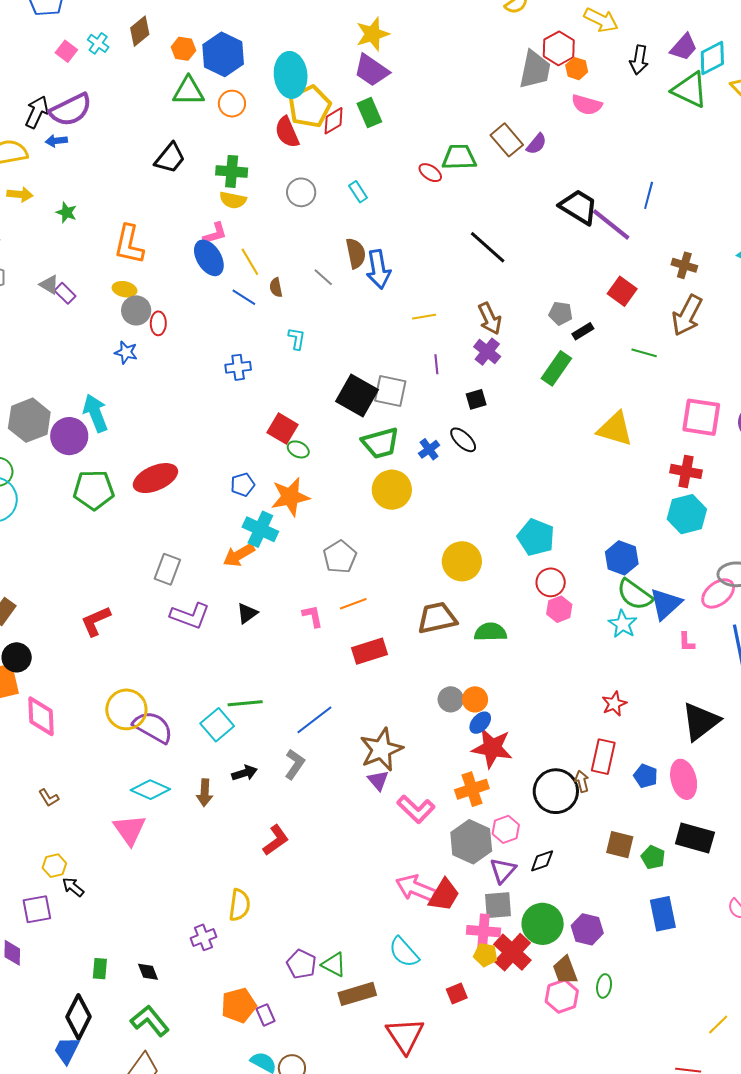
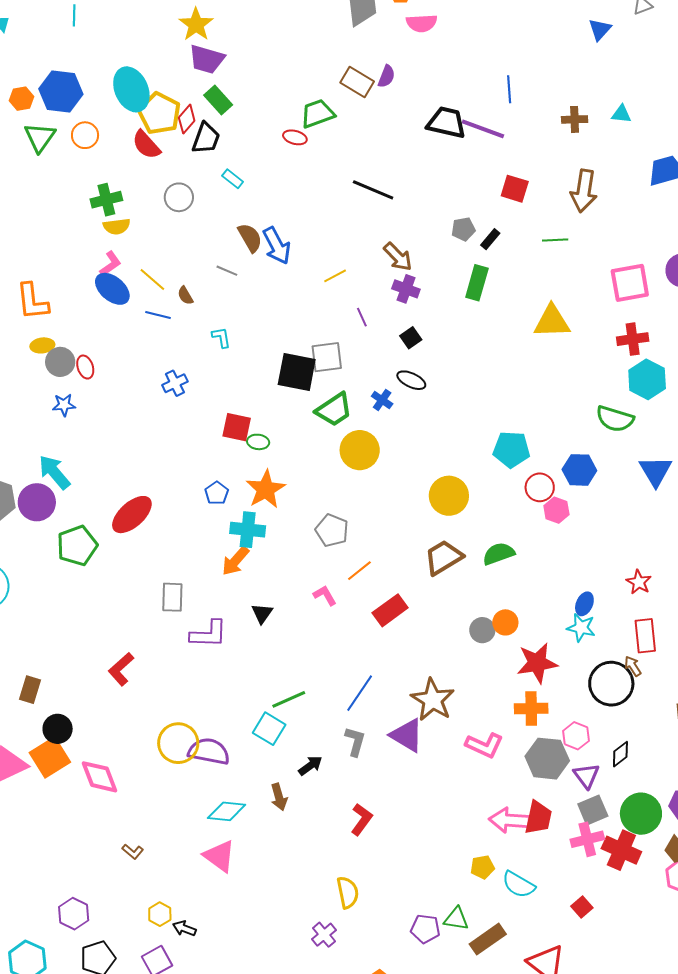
green triangle: (188, 91) -> (40, 137), turned -36
black trapezoid: (170, 158) -> (206, 138), moved
brown cross: (684, 265) -> (575, 119), moved
blue hexagon: (622, 558) -> (579, 470), moved
green semicircle: (635, 595) -> (615, 419), moved
cyan star: (623, 624) -> (581, 628), moved
blue ellipse: (480, 723) -> (584, 604), moved
purple triangle: (378, 780) -> (407, 735), moved, size x1.6
orange cross: (472, 789) -> (531, 708), turned 36
yellow pentagon: (486, 955) -> (482, 867), moved

